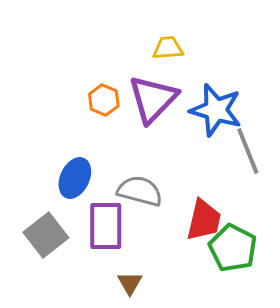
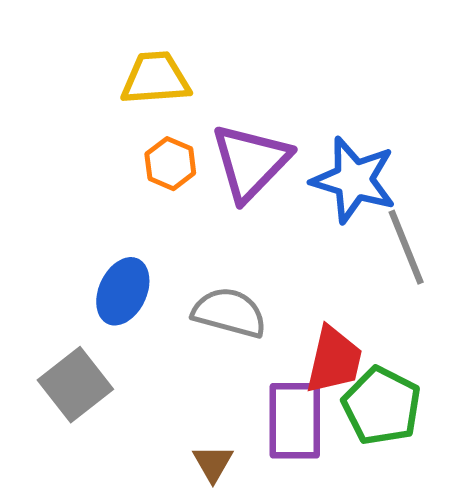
yellow trapezoid: (168, 48) -> (156, 78), moved, size x1.4
purple rectangle: (106, 226) -> (295, 421), moved

